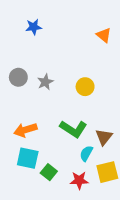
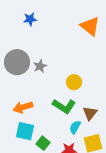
orange triangle: (104, 35) -> (90, 26), size x1.5
gray circle: (18, 77) -> (17, 62), size x1.6
yellow circle: (85, 87) -> (74, 82), moved

